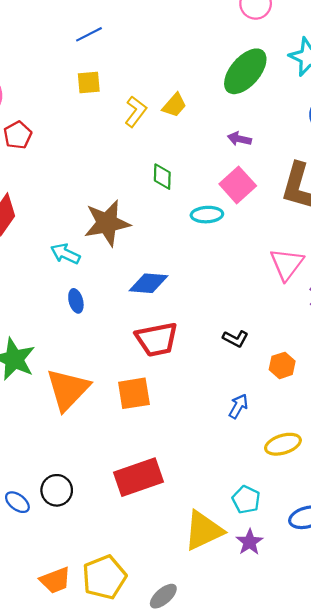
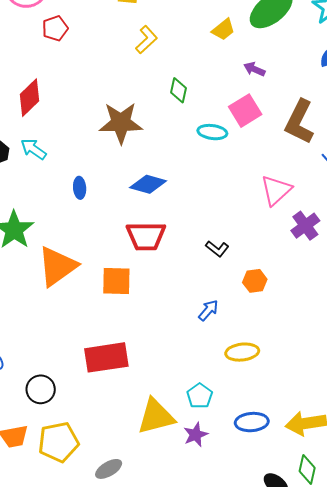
yellow trapezoid: (174, 105) -> (223, 30), moved
yellow L-shape: (136, 112) -> (146, 40), moved
cyan arrow: (65, 254) -> (33, 149), moved
black circle: (57, 490) -> (41, 389), moved

